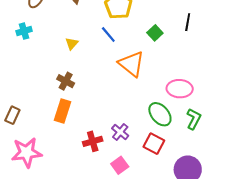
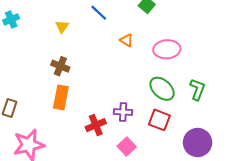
orange triangle: (132, 64) -> (126, 40), size x0.5
pink ellipse: (180, 89) -> (167, 49), moved
purple cross: (120, 132) -> (123, 112), turned -30

